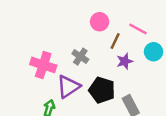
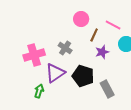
pink cross: (43, 65) -> (34, 55), turned -35

